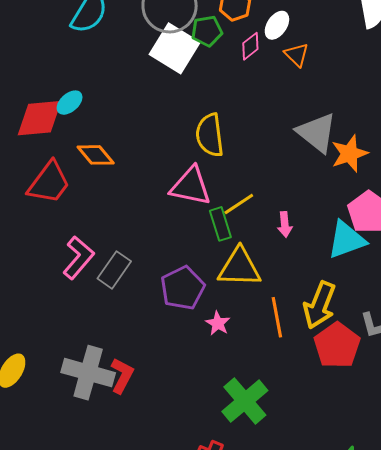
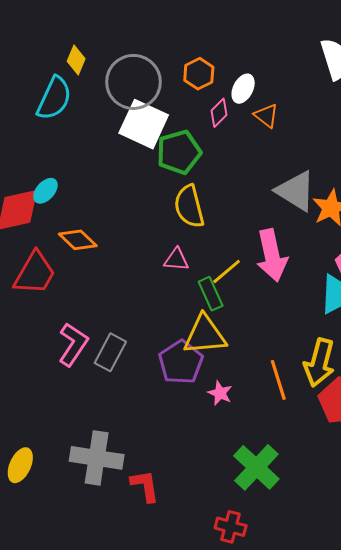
green pentagon: (207, 31) -> (179, 152), moved, size x1.4
pink triangle: (191, 186) -> (176, 260), size x0.6
pink arrow: (285, 224) -> (272, 255), moved, size x2.0
yellow triangle: (239, 267) -> (205, 335), moved
red L-shape: (122, 376) -> (145, 486), moved, turned -30

